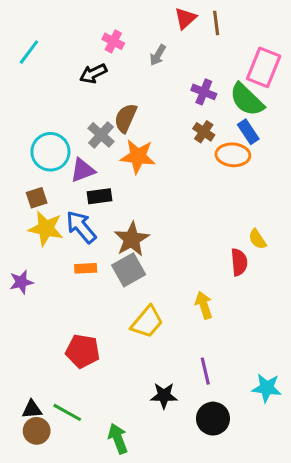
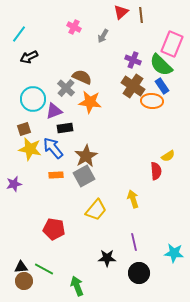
black arrow: (93, 74) -> (29, 57), moved
brown semicircle: (126, 118) -> (82, 77), turned 90
brown cross: (204, 132) -> (133, 86), size x1.6
yellow semicircle: (257, 239) -> (168, 156), turned -88

